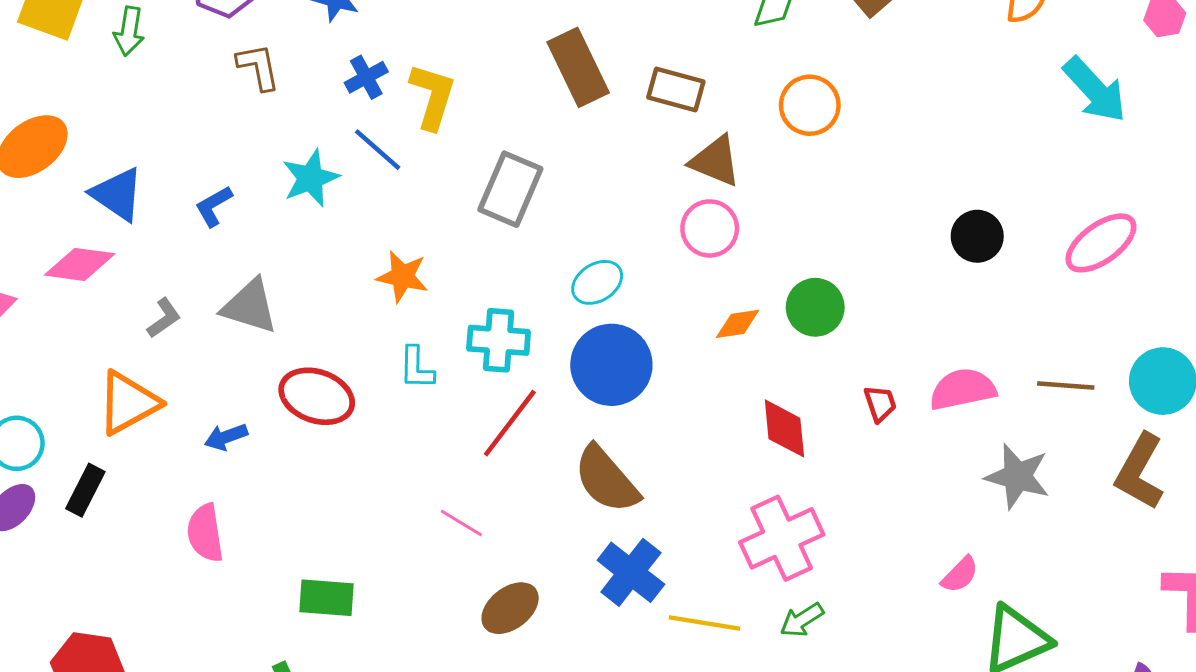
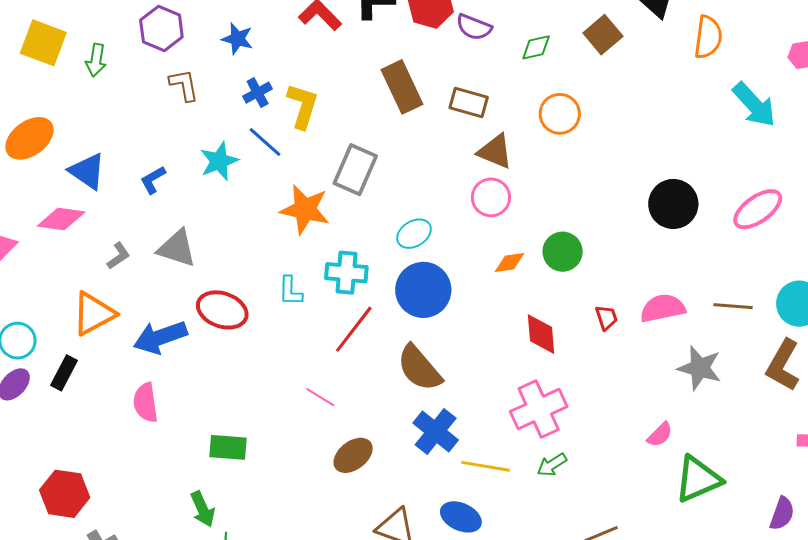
black circle: (977, 236) -> (673, 204), size x1.4
orange star: (402, 276) -> (305, 209), moved, size x1.4
blue arrow: (226, 437) -> (160, 337), size x1.8

